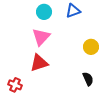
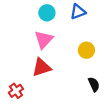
yellow circle: (91, 47) -> (86, 50), moved
red cross: (15, 85) -> (16, 91), turned 32

